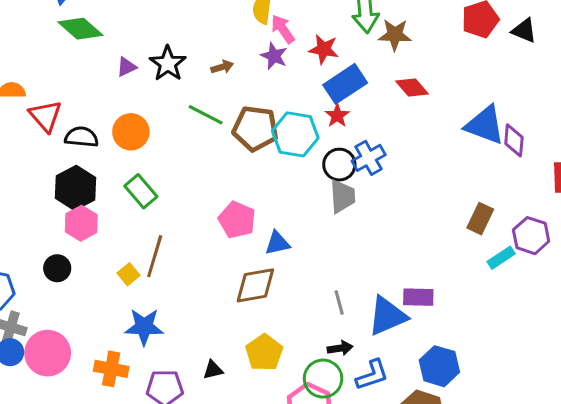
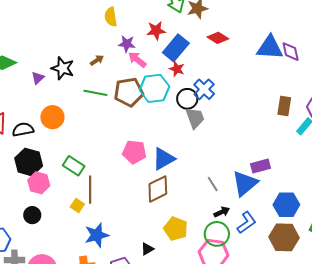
pink arrow: (283, 29) -> (137, 60), moved
green rectangle: (141, 191) -> (74, 166), moved
blue triangle: (277, 243) -> (164, 159), size x1.4

